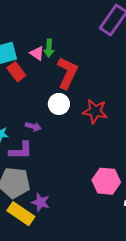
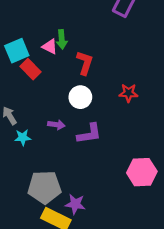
red L-shape: (67, 73) -> (85, 63), size x0.7
red star: (95, 111) -> (128, 93), moved, size x0.7
purple L-shape: (21, 151) -> (89, 134), moved

